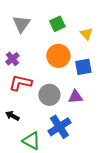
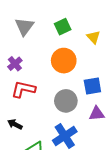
blue square: (83, 67) -> (92, 86), moved
gray circle: (49, 95) -> (66, 101), moved
purple triangle: (75, 97) -> (97, 114), moved

